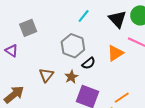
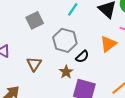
gray square: (28, 28) -> (35, 20), moved
brown triangle: (46, 75) -> (34, 64), moved

